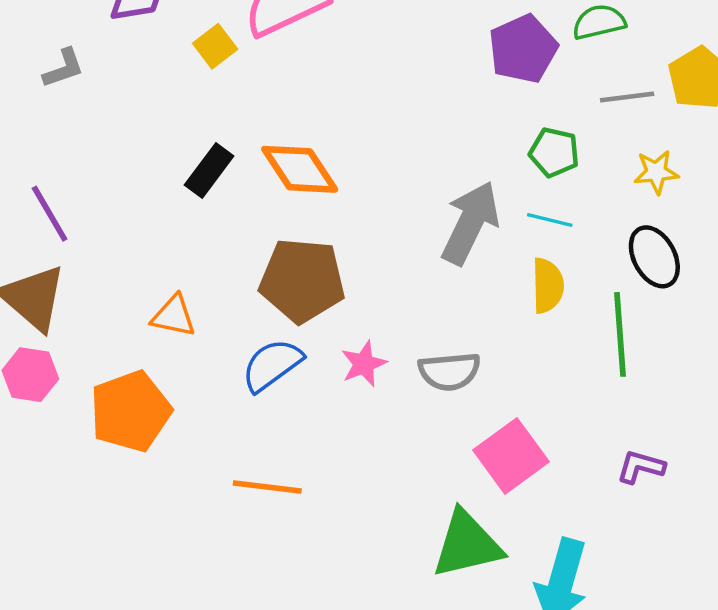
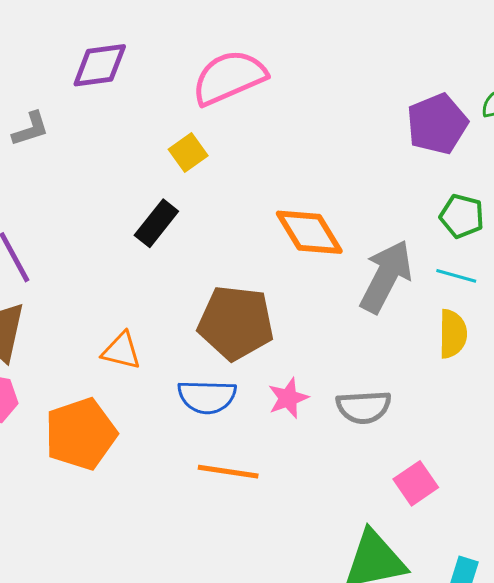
yellow square: (215, 46) -> (188, 152), moved
orange diamond: (300, 169) -> (309, 232), moved
blue semicircle: (272, 365) -> (207, 397), turned -144
pink square: (511, 456) -> (416, 483), size x0.7
orange line: (267, 487) -> (228, 472), moved

